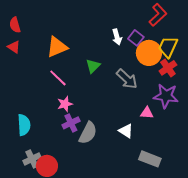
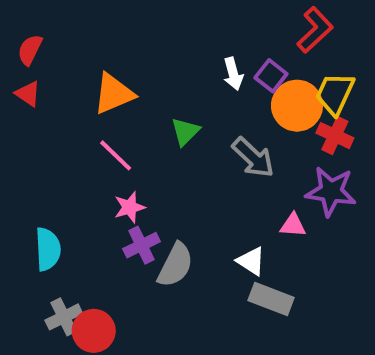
red semicircle: (15, 25) -> (30, 50), turned 42
red cross: (168, 68) -> (335, 136), turned -30
gray rectangle: (150, 159) -> (271, 299), moved

